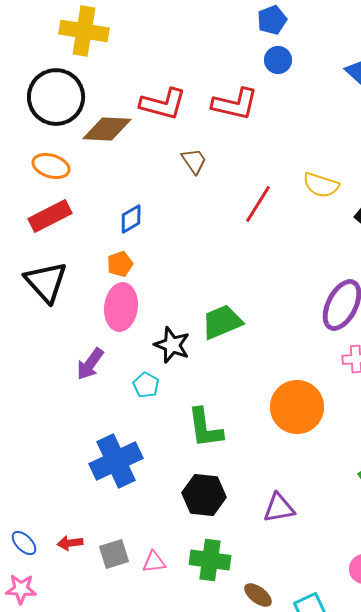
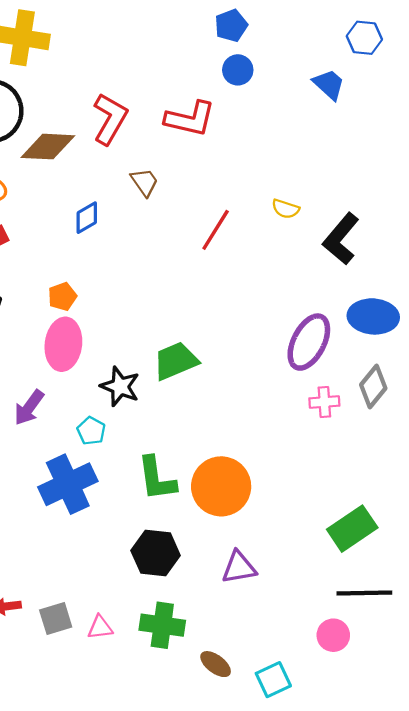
red L-shape: (163, 104) -> (110, 119), turned -75
yellow semicircle: (321, 185) -> (286, 209), size x0.7
blue diamond: (131, 219) -> (87, 218), moved
orange circle: (297, 407) -> (221, 486), moved
blue cross: (116, 461) -> (68, 484), moved

